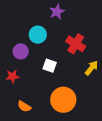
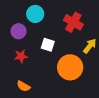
red star: (12, 76) -> (21, 56), moved
orange circle: (63, 100) -> (70, 67), moved

